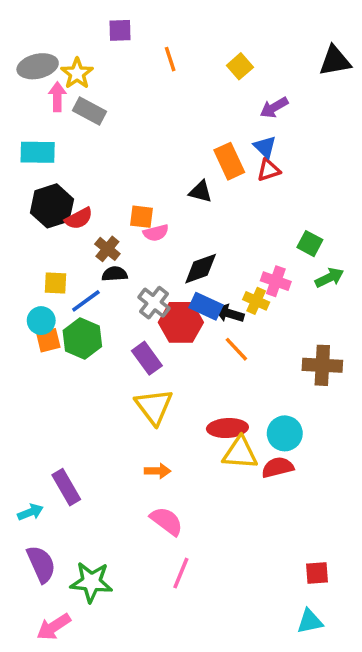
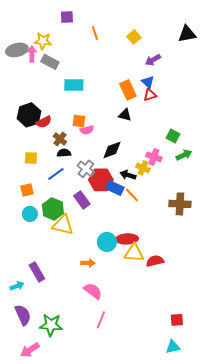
gray ellipse: (38, 66) -> (17, 50), moved
yellow star: (77, 73) -> (43, 41), turned -30
cyan rectangle: (38, 152) -> (74, 85), moved
black triangle: (201, 192) -> (125, 115), moved
blue line: (86, 301) -> (56, 174), moved
blue rectangle: (206, 306) -> (115, 188), moved
cyan circle: (41, 321) -> (30, 214), moved
green hexagon: (82, 338) -> (53, 209), moved
yellow triangle: (154, 407) -> (63, 225), moved, turned -40
cyan circle: (285, 433) -> (107, 242), moved

